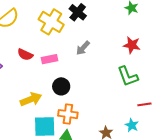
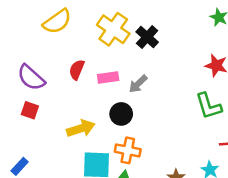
black cross: (78, 12) -> (147, 37), moved
gray arrow: (83, 48) -> (138, 84), moved
red semicircle: (25, 55) -> (77, 70), turned 84

